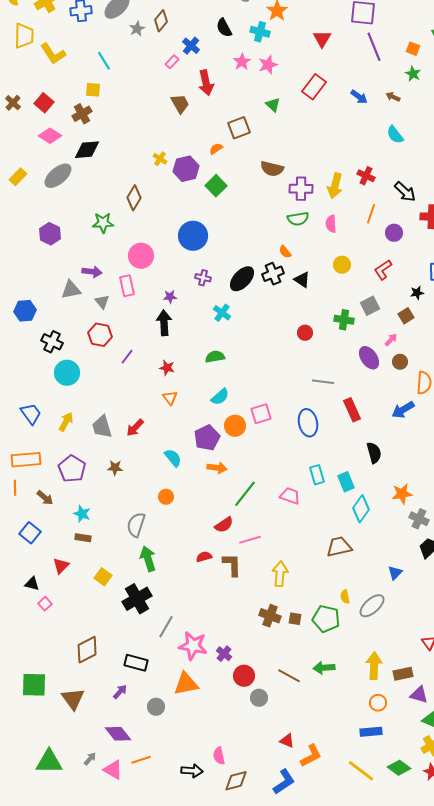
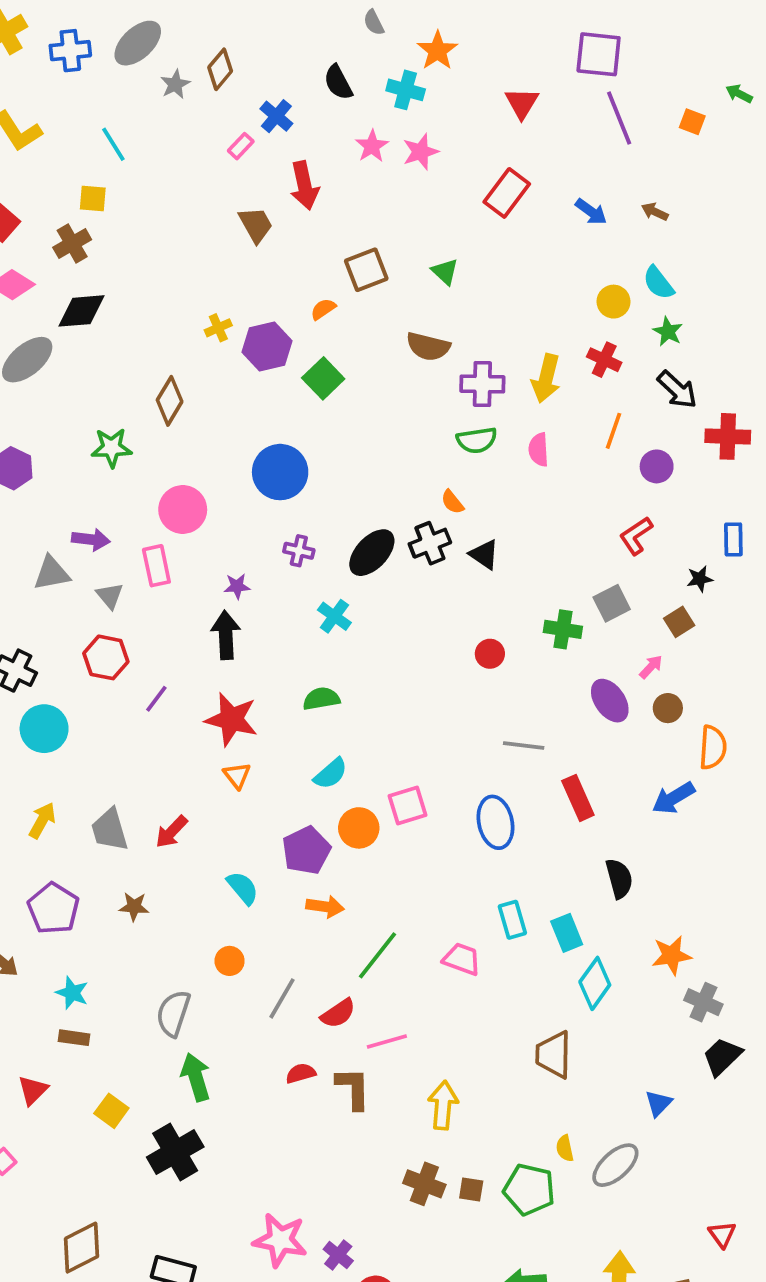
green star: (413, 74) -> (668, 332), moved
green triangle: (273, 105) -> (445, 272), moved
yellow cross: (160, 159) -> (218, 328), turned 32
yellow circle: (342, 265) -> (614, 302), moved
red star: (167, 368) -> (231, 719), size x1.8
brown trapezoid: (339, 547) -> (554, 1055), turned -76
gray line: (166, 627) -> (282, 998), moved

